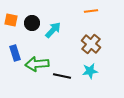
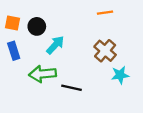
cyan arrow: (53, 30) -> (55, 45), moved
blue rectangle: (15, 53) -> (14, 51), moved
cyan star: (90, 71) -> (120, 75), moved

